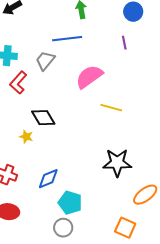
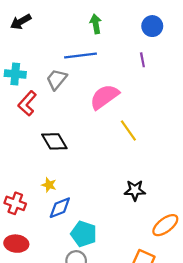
yellow line: (111, 108) -> (128, 130), turned 40
yellow star: (26, 137) -> (49, 185), moved
black star: (117, 163) -> (135, 190), size x0.7

